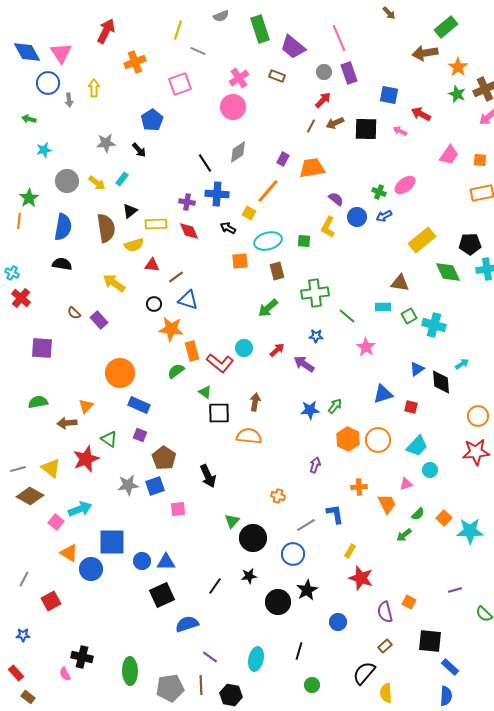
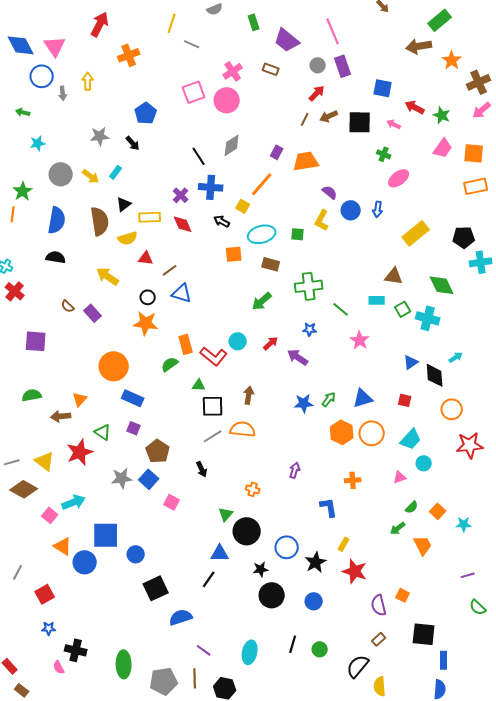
green rectangle: (260, 29) -> (254, 22), size x0.6
pink square: (180, 84) -> (194, 92), moved
green star: (457, 94) -> (442, 115), moved
orange square: (480, 160) -> (474, 153), size x1.5
green cross: (379, 192) -> (384, 154), moved
purple cross: (187, 202) -> (181, 195), turned 35
blue arrow: (384, 216) -> (378, 209), turned -56
brown rectangle: (277, 271) -> (271, 264), turned -60
green diamond: (448, 272) -> (442, 285), moved
orange star: (171, 329) -> (146, 323), moved
green triangle: (205, 392) -> (199, 385), turned -32
blue triangle: (383, 394) -> (363, 398), moved
orange circle: (478, 416) -> (452, 409), moved
purple arrow: (315, 465) -> (295, 470), moved
black arrow: (208, 476) -> (202, 469), size x0.7
blue square: (155, 486) -> (149, 479), turned -30
orange cross: (278, 496) -> (253, 489), moved
orange trapezoid: (387, 504) -> (423, 545), moved
pink square: (178, 509) -> (172, 502), turned 35
gray line: (306, 525) -> (213, 436), moved
cyan star: (470, 531) -> (464, 524), size x0.6
blue triangle: (166, 562) -> (220, 553), moved
black star: (249, 576) -> (261, 569), moved
black star: (307, 590) -> (316, 562), moved
purple line: (455, 590) -> (468, 575), moved
blue circle: (338, 622) -> (314, 601), moved
blue star: (23, 635) -> (49, 628), moved
blue rectangle: (450, 667) -> (444, 660), turned 48
green circle: (312, 685) -> (320, 649), moved

